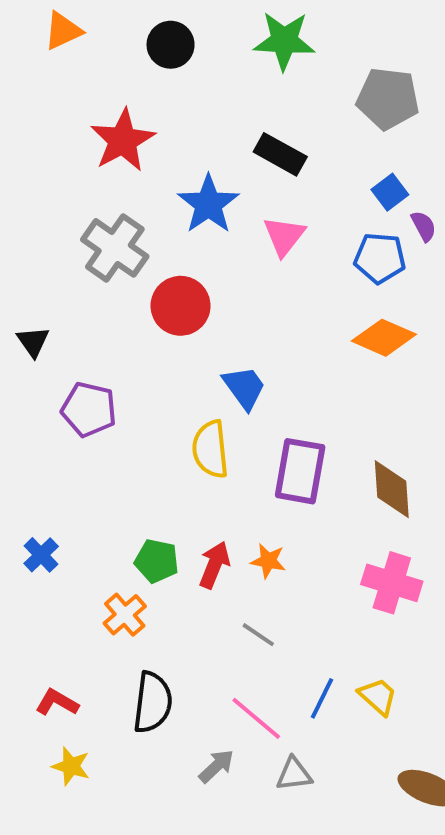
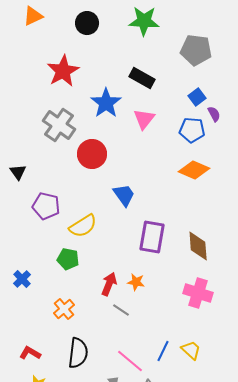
yellow semicircle: (210, 449) -> (83, 226), moved, turned -116
green pentagon: (157, 561) -> (68, 259), moved
gray line: (258, 635) -> (121, 310), moved

